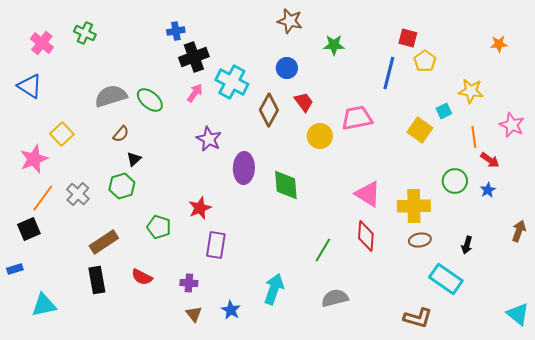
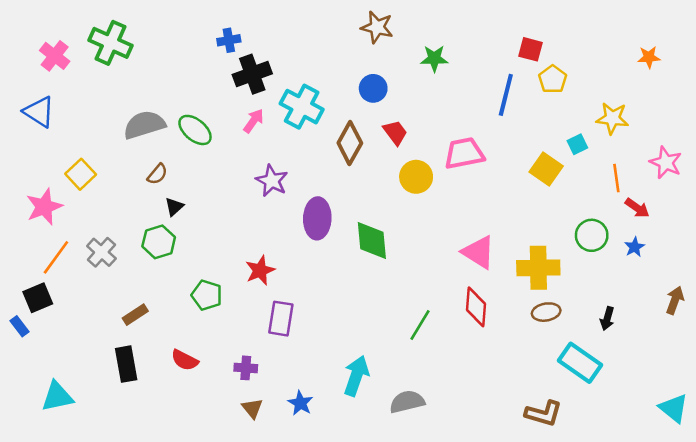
green cross: (85, 33) -> (111, 43), size x1.5
brown rectangle: (104, 242) -> (135, 315), size x0.7
blue rectangle: (15, 269) -> (20, 326), moved, turned 70
gray semicircle: (335, 298) -> (407, 402), moved

